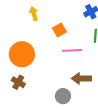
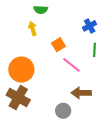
pink line: (72, 50) -> (71, 65), turned 42
brown cross: (18, 82) -> (18, 98), size x1.6

